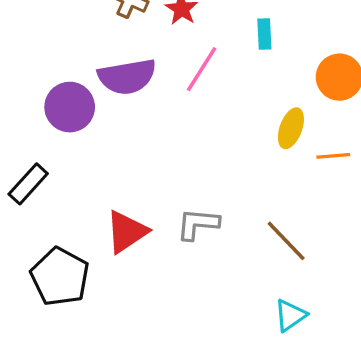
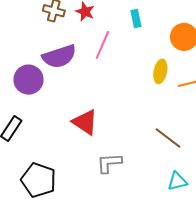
gray L-shape: (198, 224) -> (109, 163), moved
red triangle: (127, 232) -> (85, 122), moved, turned -44
cyan triangle: (290, 315) -> (177, 181), turned 30

